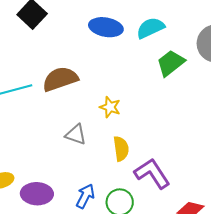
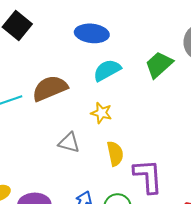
cyan semicircle: (150, 28) -> (107, 70), moved
purple L-shape: (152, 173) -> (148, 176), turned 33

